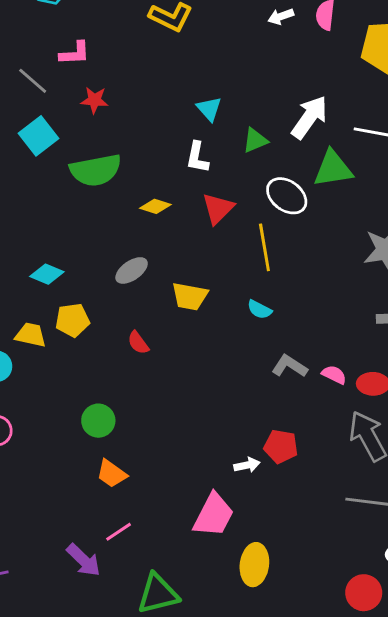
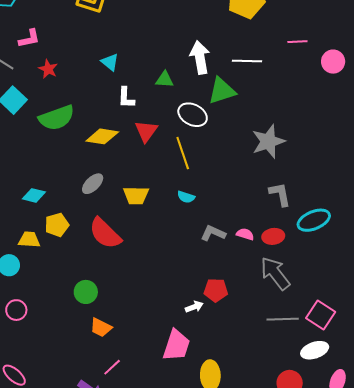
red star: (95, 100) -> (48, 69), turned 30
cyan triangle: (209, 109) -> (110, 62), moved
white arrow: (309, 117) -> (200, 57), turned -36
green triangle: (255, 140) -> (165, 80), turned 36
yellow diamond: (155, 206) -> (102, 136), size x1.5
red semicircle: (138, 343) -> (105, 233), size x2.0

